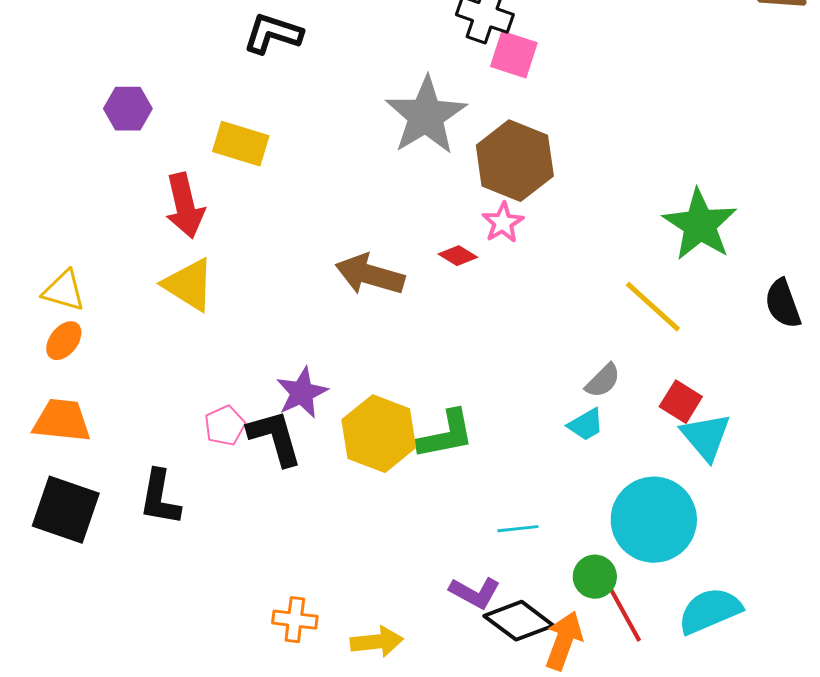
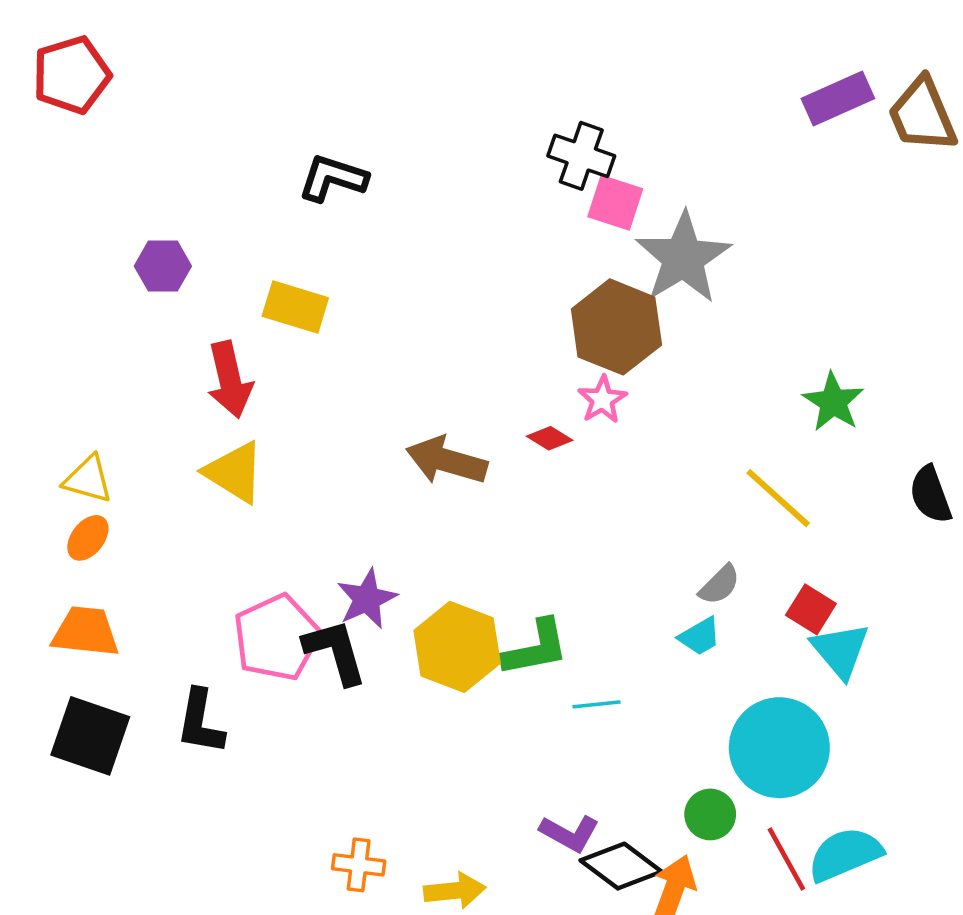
gray star: (426, 116) -> (683, 258), moved
green star: (700, 225) -> (833, 402), size x0.7
pink pentagon: (225, 426) -> (277, 638), size x1.8
cyan line: (518, 529) -> (596, 704), moved
red line: (625, 615) -> (786, 859), moved

